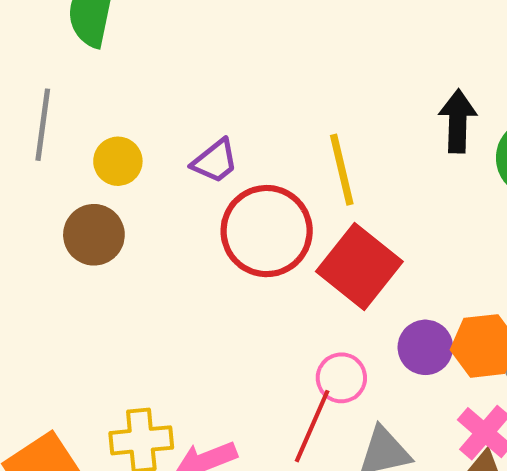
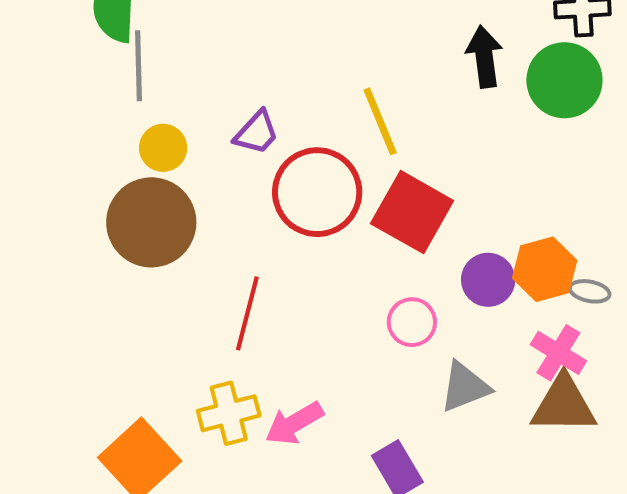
gray line: (43, 125) -> (138, 66), moved
brown circle: (94, 235) -> (151, 222), size x1.5
red line: (312, 426) -> (247, 313), moved

